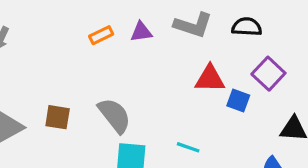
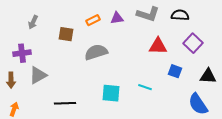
blue square: (238, 100) -> (175, 71), moved
gray semicircle: (114, 115) -> (96, 52), moved, turned -70
brown square: (58, 117) -> (66, 34), moved

